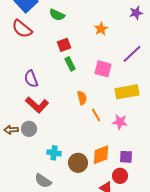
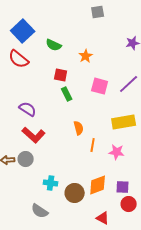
orange star: (101, 29) -> (86, 56), moved
red square: (64, 45) -> (61, 75), turned 32
pink square: (103, 69) -> (100, 86), moved
purple semicircle: (31, 79) -> (28, 109), turned 144
orange line: (96, 115) -> (93, 145), turned 40
red circle: (120, 176) -> (129, 204), moved

